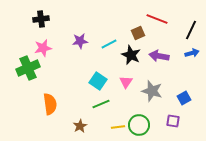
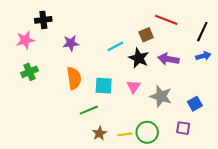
purple star: (80, 41) -> (71, 43), moved
pink star: (43, 48) -> (25, 40), moved
green cross: (28, 68) -> (29, 72), size x0.7
cyan square: (98, 81) -> (104, 86), turned -30
orange semicircle: (50, 104) -> (74, 78), moved
green line: (101, 104) -> (89, 110), moved
brown star: (80, 126) -> (99, 133), moved

